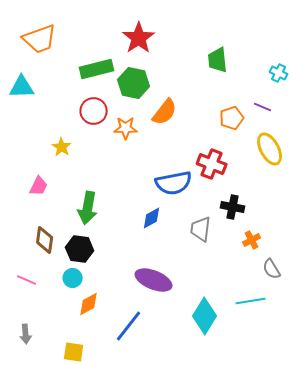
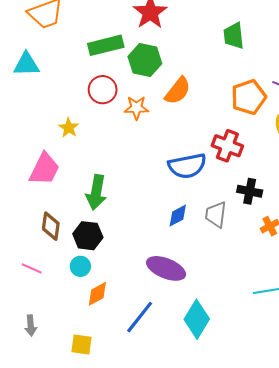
orange pentagon: (232, 118) -> (249, 97), size x1.4
pink trapezoid: (39, 186) -> (44, 169), size x1.6
blue diamond: (152, 218) -> (178, 216), moved
cyan diamond: (205, 316) -> (197, 319), moved

